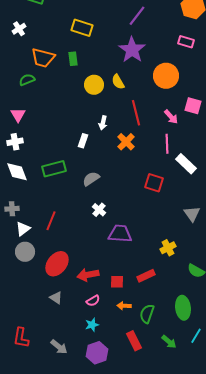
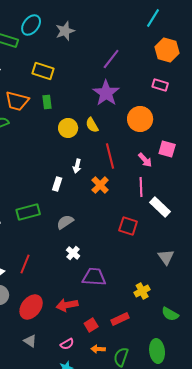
yellow rectangle: (82, 28) -> (43, 71), moved
red arrow: (88, 275) -> (67, 305), moved
red square: (117, 282) -> (91, 325), turned -32

